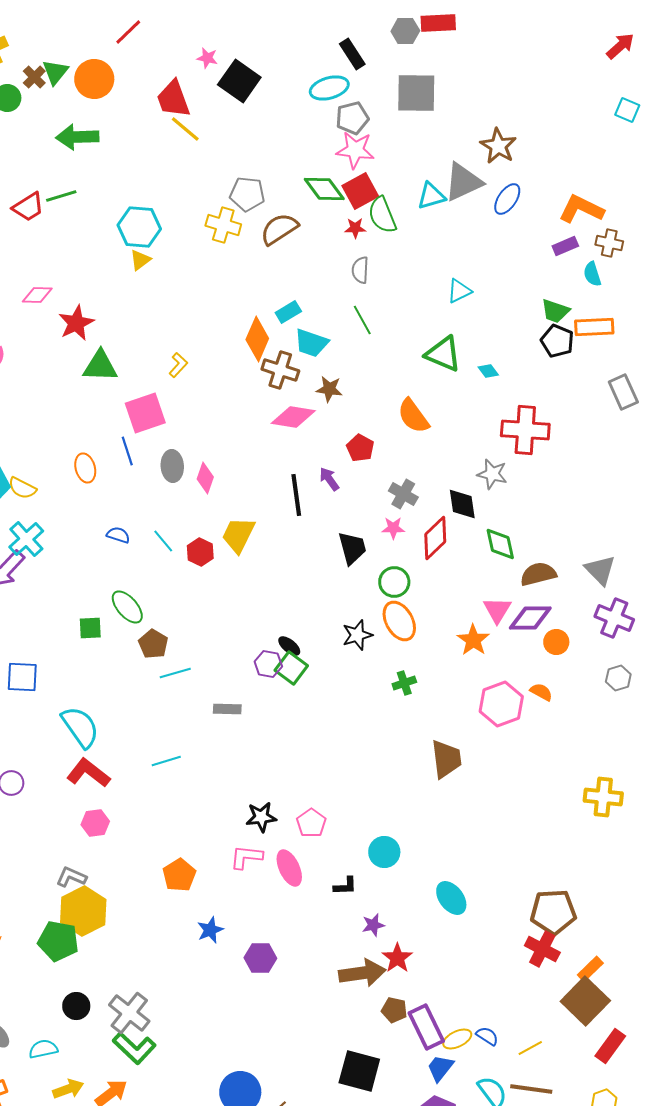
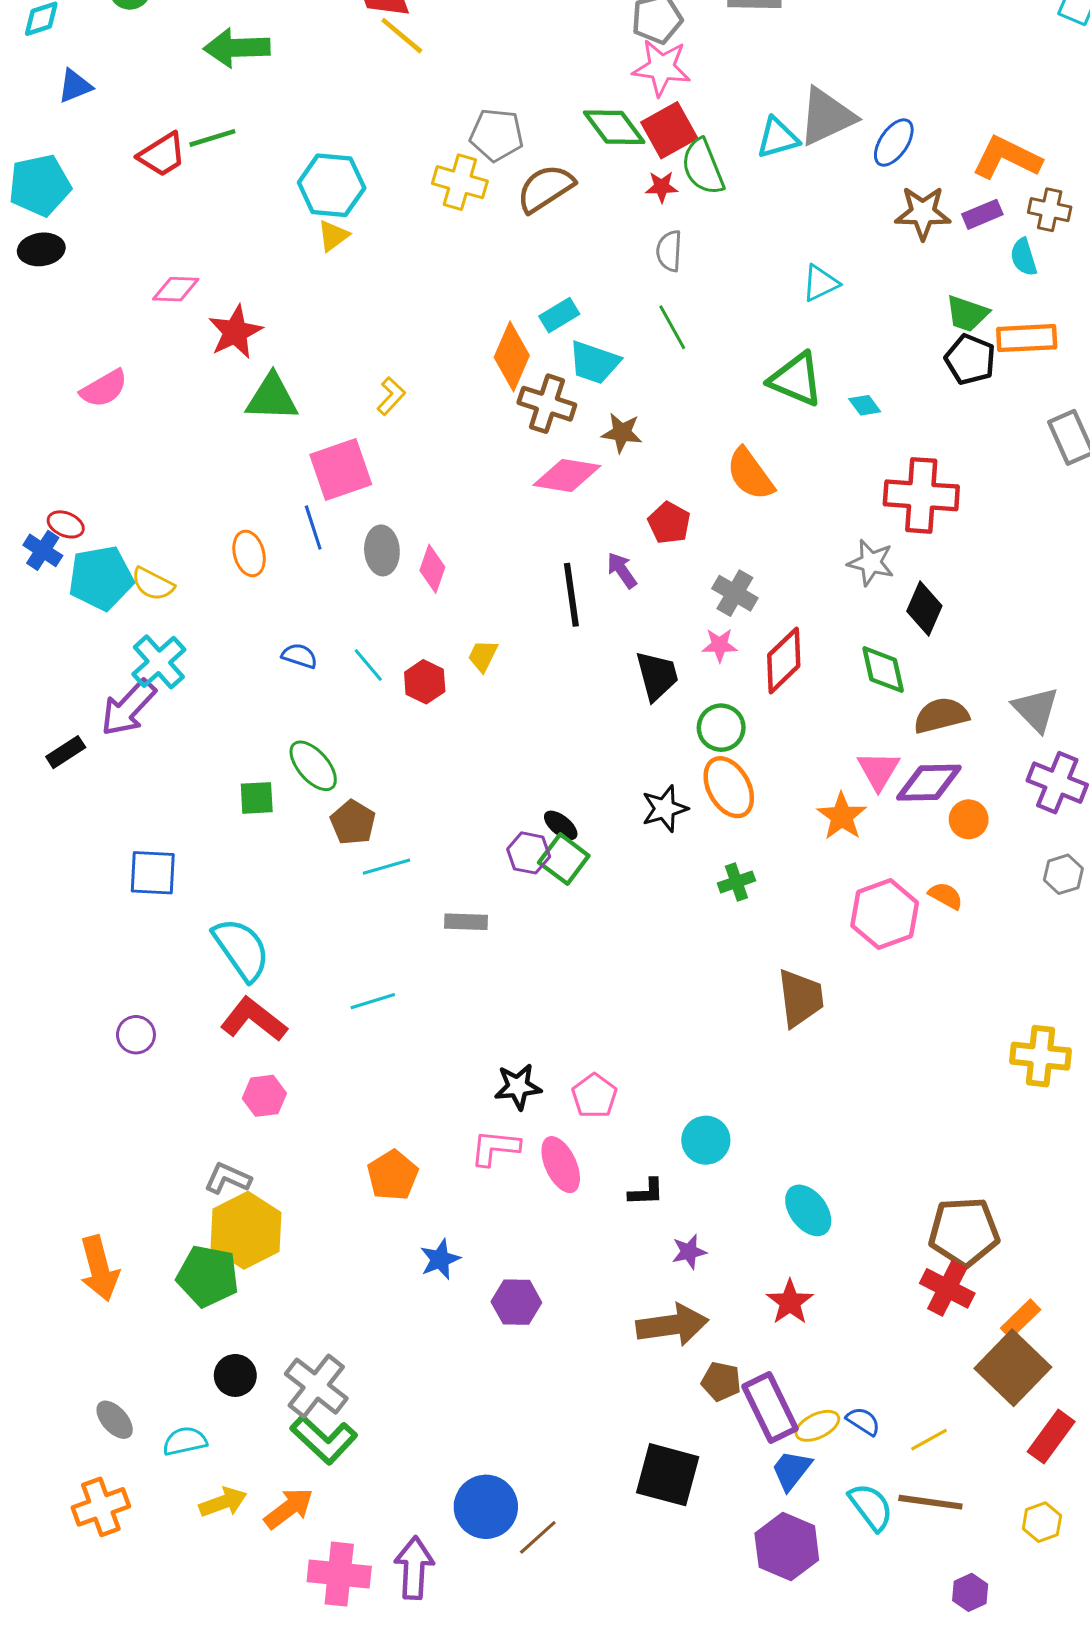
brown star: (498, 146) -> (923, 213), moved, turned -30
black diamond: (462, 504) -> (924, 608), moved, turned 32
yellow trapezoid: (238, 535) -> (483, 656), size x0.6
red star: (397, 958) -> (790, 1302), moved

